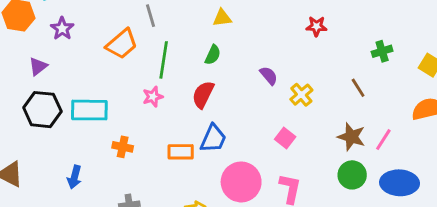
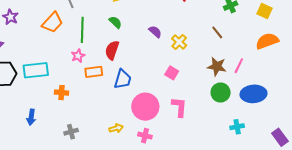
green semicircle: (213, 55) -> (115, 22), turned -64
orange rectangle: (181, 152) -> (94, 72), moved

